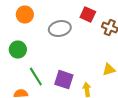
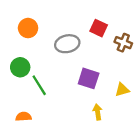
green line: (36, 77) -> (39, 85), moved
purple square: (64, 80) -> (89, 78), moved

